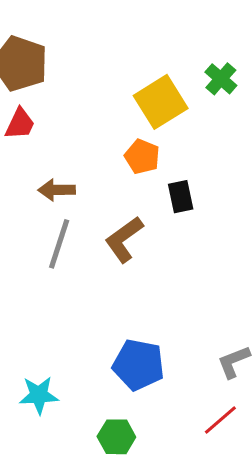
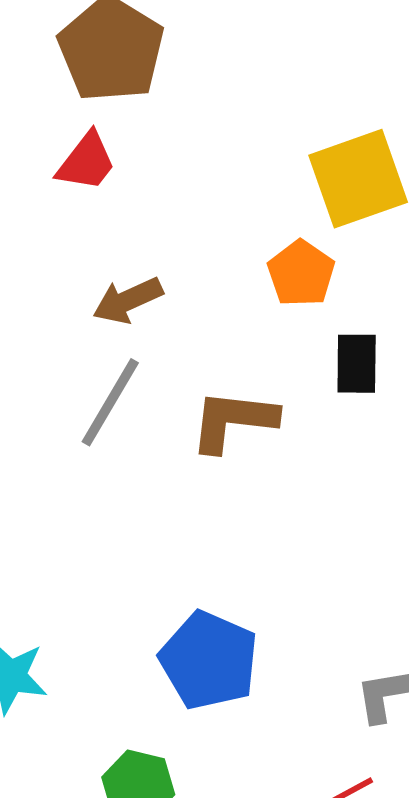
brown arrow: (57, 190) -> (128, 300), turned -36
brown L-shape: (124, 239) -> (233, 421), turned 30

